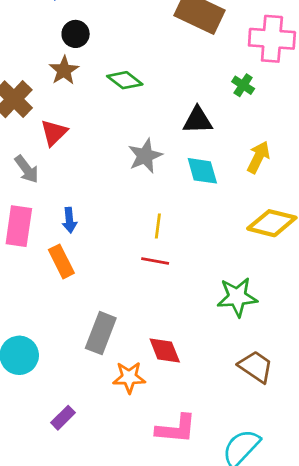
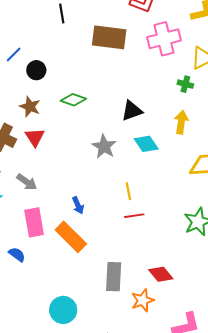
black circle: (76, 34) -> (36, 70), moved
green cross: (243, 85) -> (185, 84), moved
red triangle: (54, 133) -> (35, 137), moved
blue arrow: (69, 220) -> (78, 205), moved
orange rectangle: (61, 261) -> (71, 237), size x1.4

